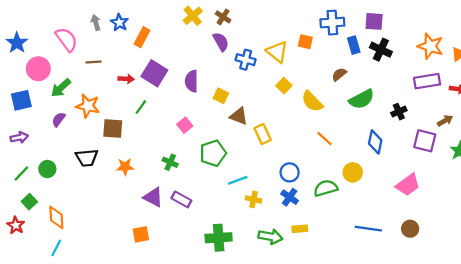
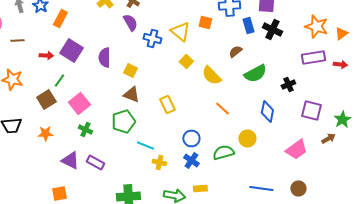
brown triangle: (239, 116) -> (131, 94), moved
brown arrow: (445, 121) -> (328, 138), moved
pink square: (185, 125) -> (79, 104), moved, size x1.5
brown square: (113, 128) -> (46, 100), moved, turned -36
cyan line: (238, 180) -> (145, 146), turned 42

